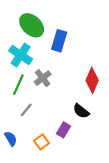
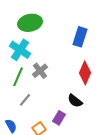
green ellipse: (32, 25) -> (30, 23), turned -55
blue rectangle: (59, 41) -> (80, 37), moved

